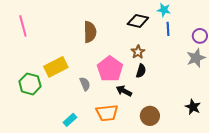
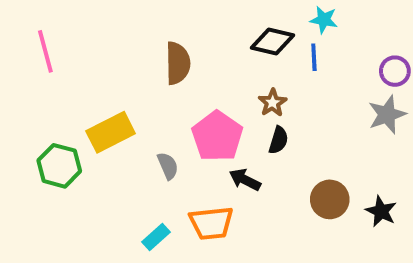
blue line: (168, 29) -> (314, 57), moved
brown circle: (150, 116) -> (330, 199), moved
cyan rectangle: (70, 120) -> (156, 237), moved

